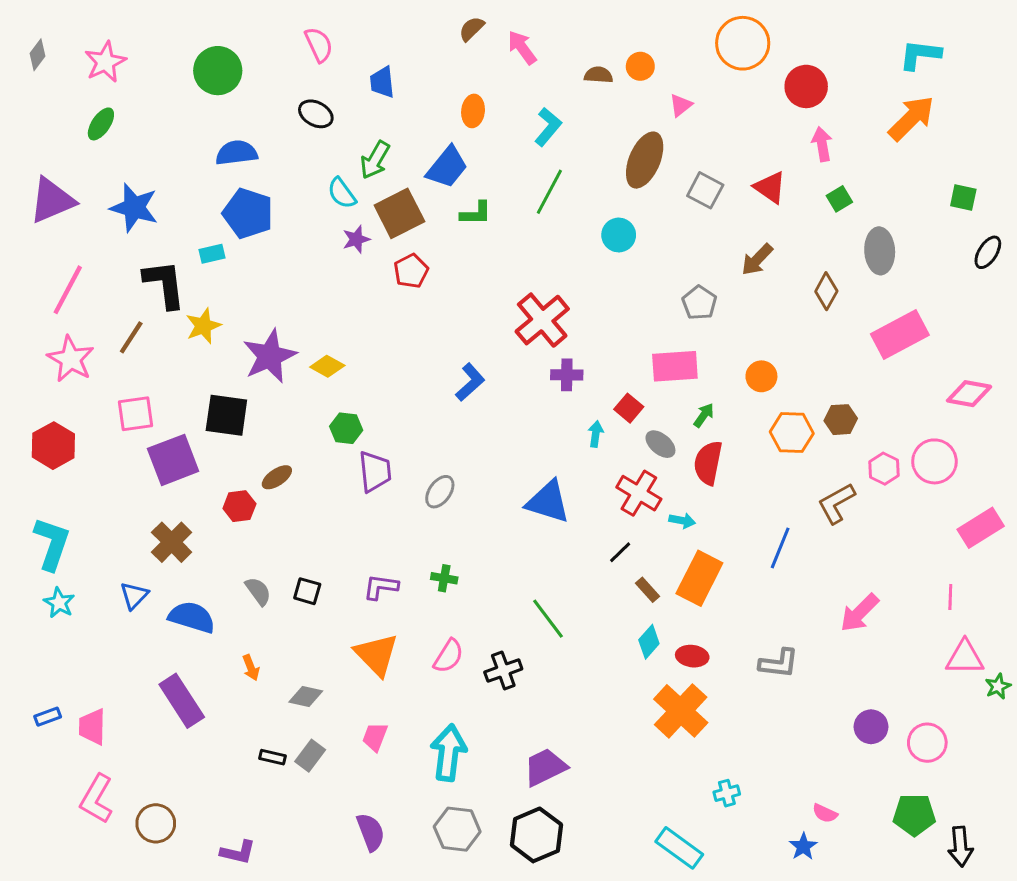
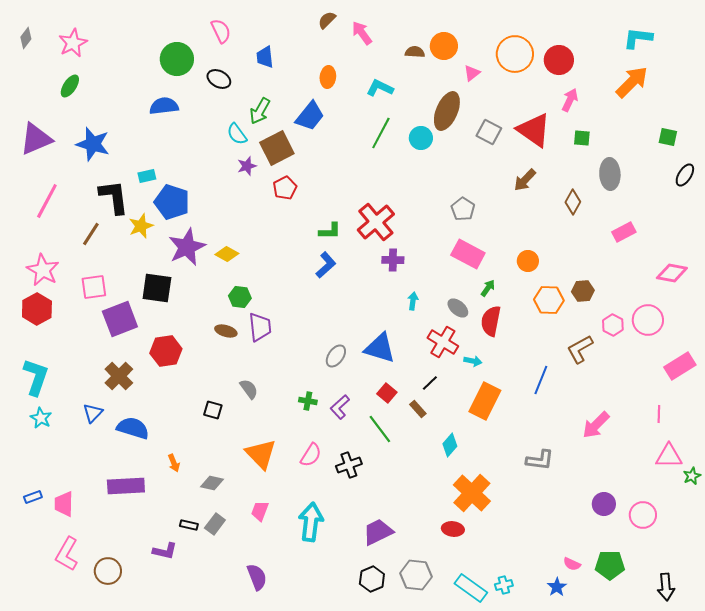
orange circle: (743, 43) -> (515, 54), moved
orange circle: (640, 66) -> (444, 46), size x1.4
green circle: (218, 71) -> (177, 59), moved
cyan L-shape: (548, 127) -> (380, 88), turned -104
pink arrow: (822, 144) -> (570, 100), turned 35
red triangle: (770, 187) -> (534, 130), size x1.5
green square: (839, 199) -> (582, 138), turned 36
blue pentagon: (248, 213) -> (172, 202), moved
green L-shape: (476, 213) -> (330, 231), moved
cyan circle: (619, 235) -> (421, 138), moved
gray pentagon: (699, 303) -> (463, 209), moved
pink rectangle: (900, 335) -> (624, 232), size x0.6
pink star: (71, 359) -> (43, 270), moved
pink rectangle: (675, 366) -> (468, 254), turned 32
red square: (629, 408) -> (387, 393), moved
brown ellipse: (277, 477) -> (226, 331), moved, turned 50
gray ellipse: (440, 492) -> (336, 356), moved
red hexagon: (239, 506) -> (166, 351), size x1.4
purple L-shape: (381, 587) -> (340, 407), moved, turned -50
brown rectangle: (648, 590) -> (418, 409), moved
gray semicircle: (258, 591) -> (249, 389), moved
red ellipse: (692, 656) -> (453, 529), moved
purple rectangle: (182, 701) -> (126, 486), turned -60
cyan cross: (727, 793) -> (504, 585), moved
green pentagon: (914, 815) -> (610, 565), moved
gray hexagon: (457, 829) -> (416, 575), moved
black hexagon: (536, 835) -> (372, 579), size x0.7
purple L-shape: (238, 852) -> (165, 551), moved

